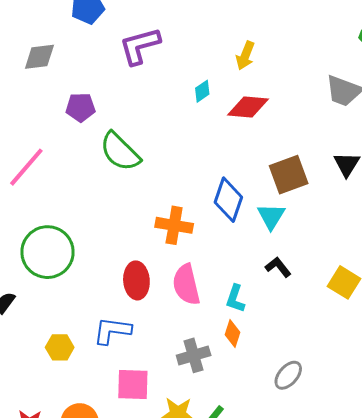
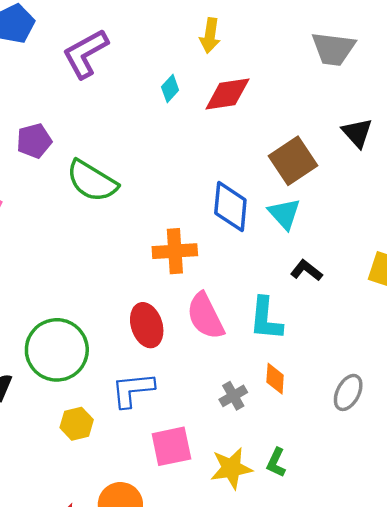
green circle: (48, 252) -> (57, 350), moved
cyan L-shape: (235, 299) -> (266, 319), size x1.4
orange diamond: (232, 334) -> (275, 379), moved
gray cross: (194, 355) -> (233, 396), size x0.7

